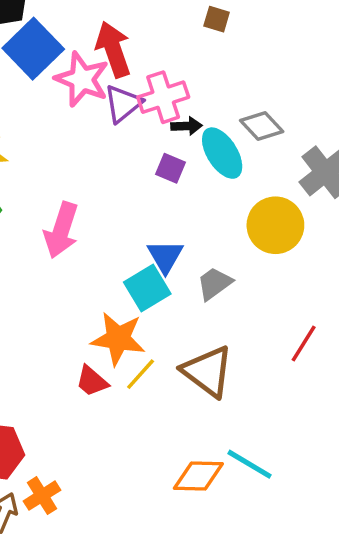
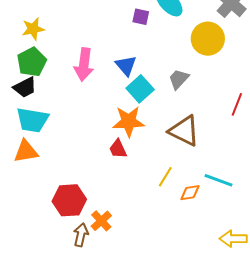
blue triangle: (165, 256) -> (126, 66), moved
yellow line: (141, 374) -> (165, 177), moved
red trapezoid: (92, 381) -> (118, 149), turned 35
orange diamond: (198, 476) -> (190, 193), size x0.7

